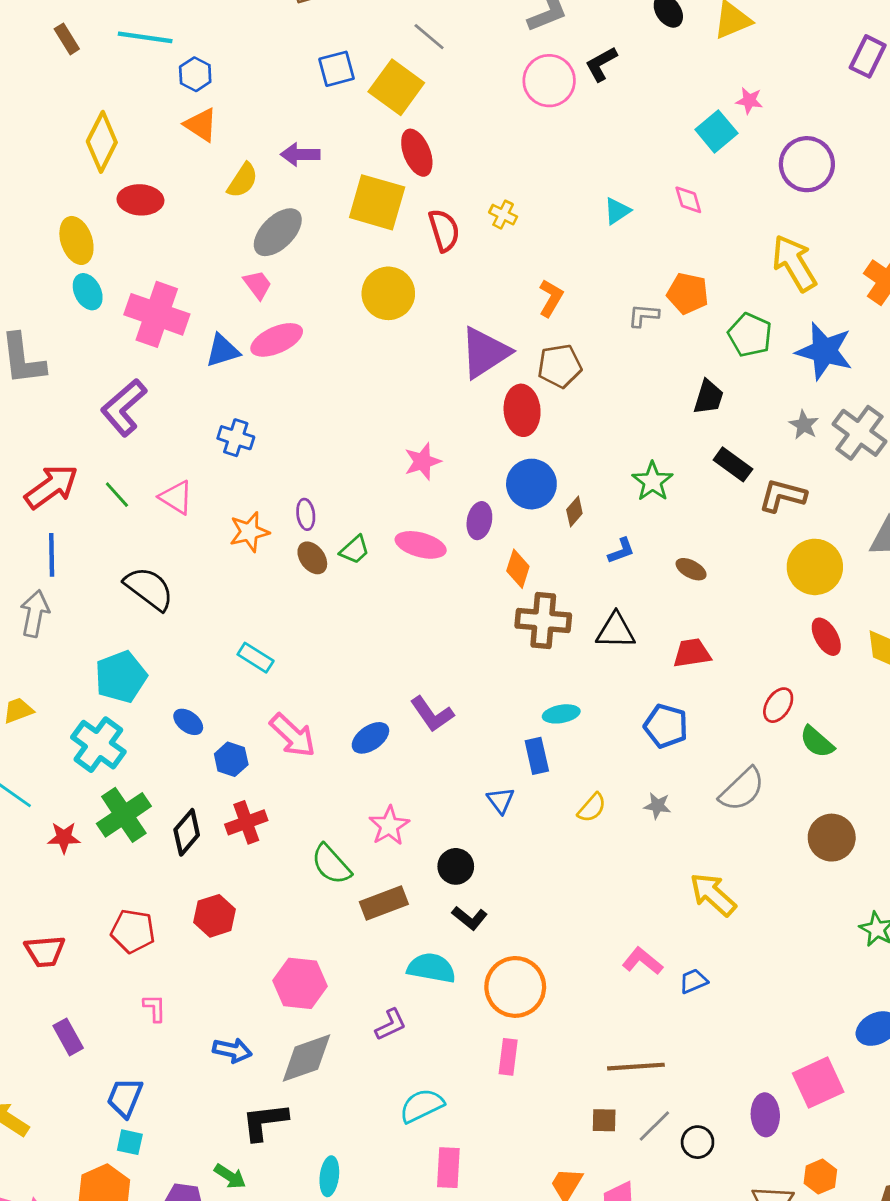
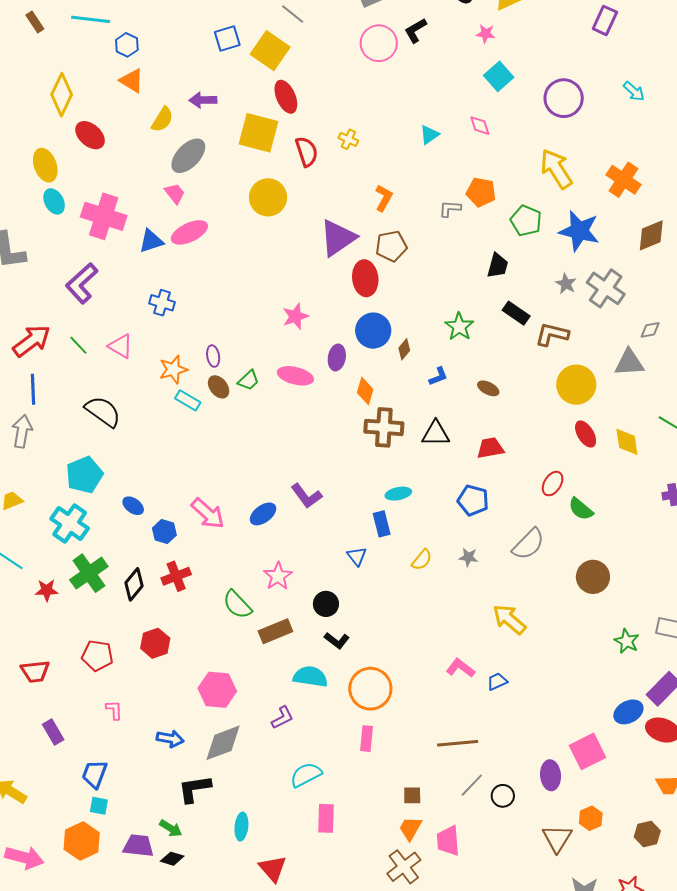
pink star: (749, 101) -> (486, 34), moved
red ellipse: (140, 200) -> (90, 135), turned 40
cyan rectangle: (256, 658) -> (188, 400), moved
brown square: (604, 1120) -> (412, 795), moved

